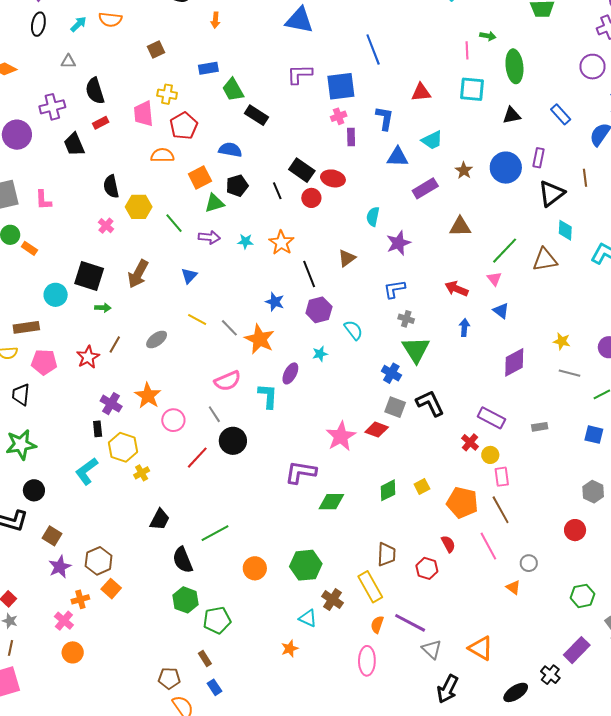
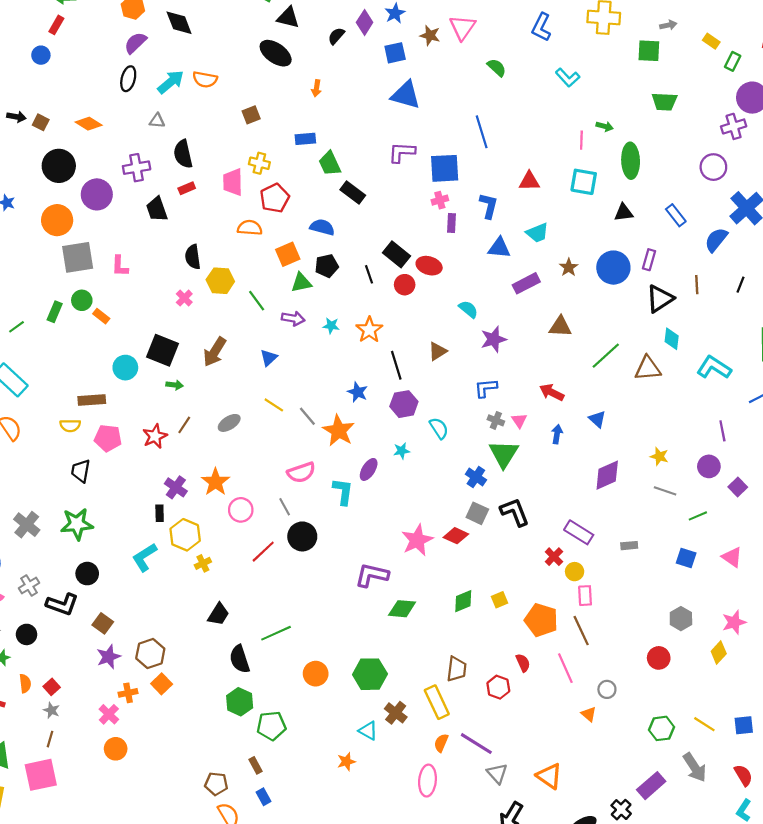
cyan arrow: (78, 24) -> (171, 82), size x1.5
cyan semicircle: (373, 217) -> (468, 309), turned 114
pink triangle: (494, 279) -> (519, 421), moved

